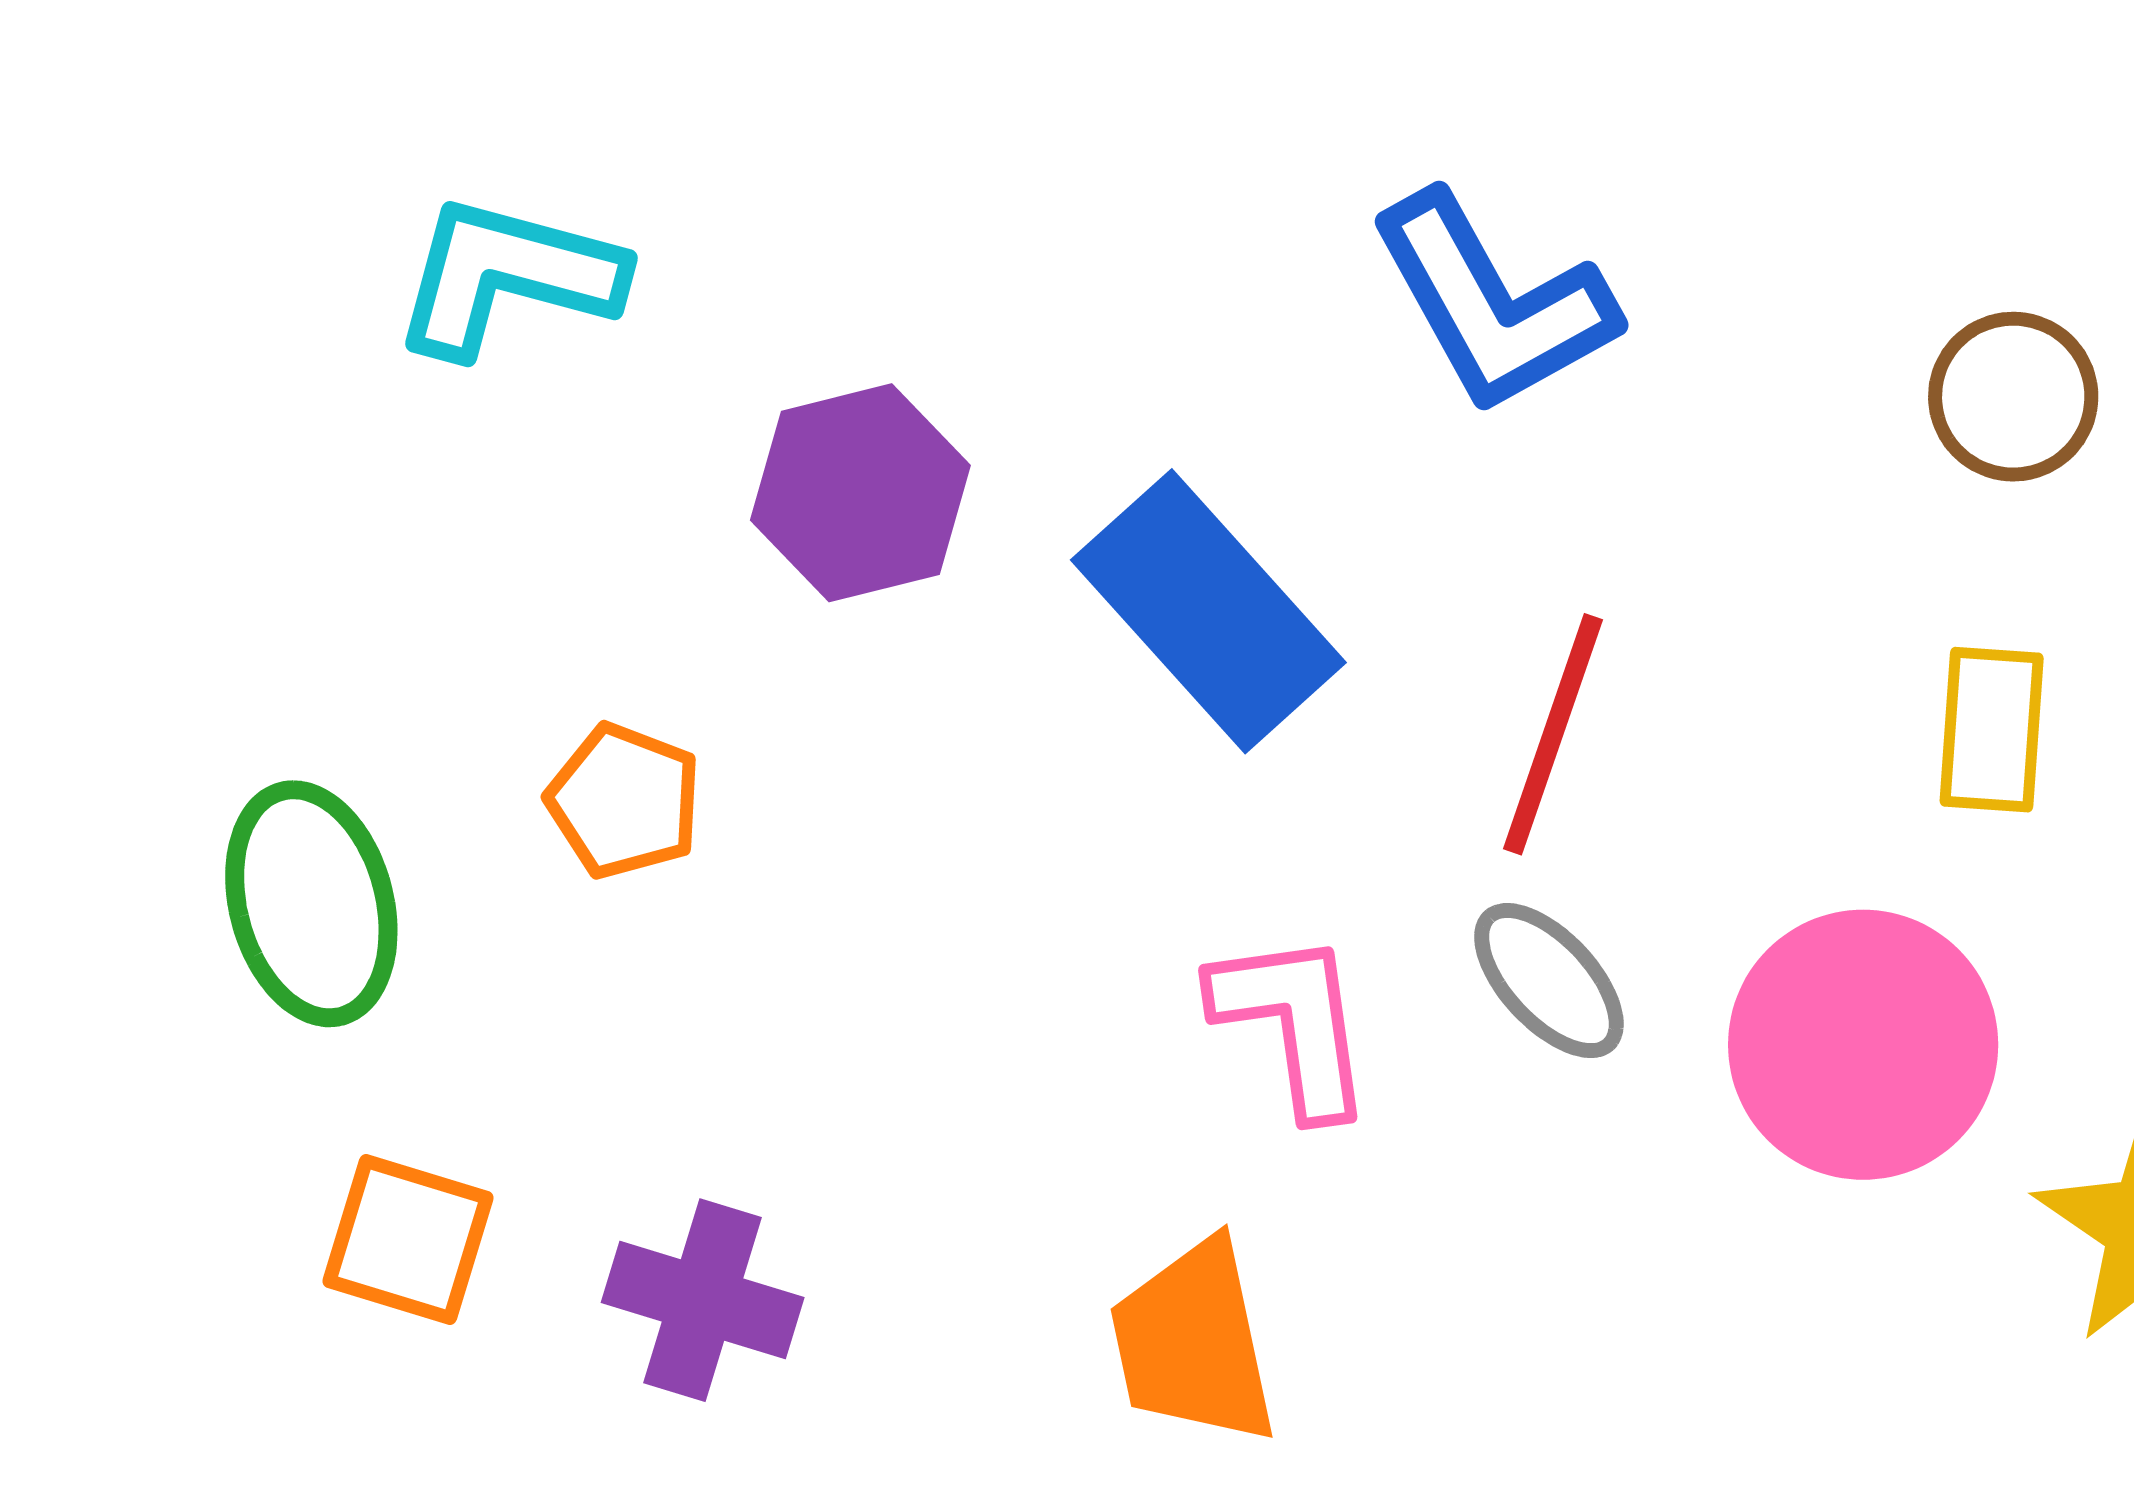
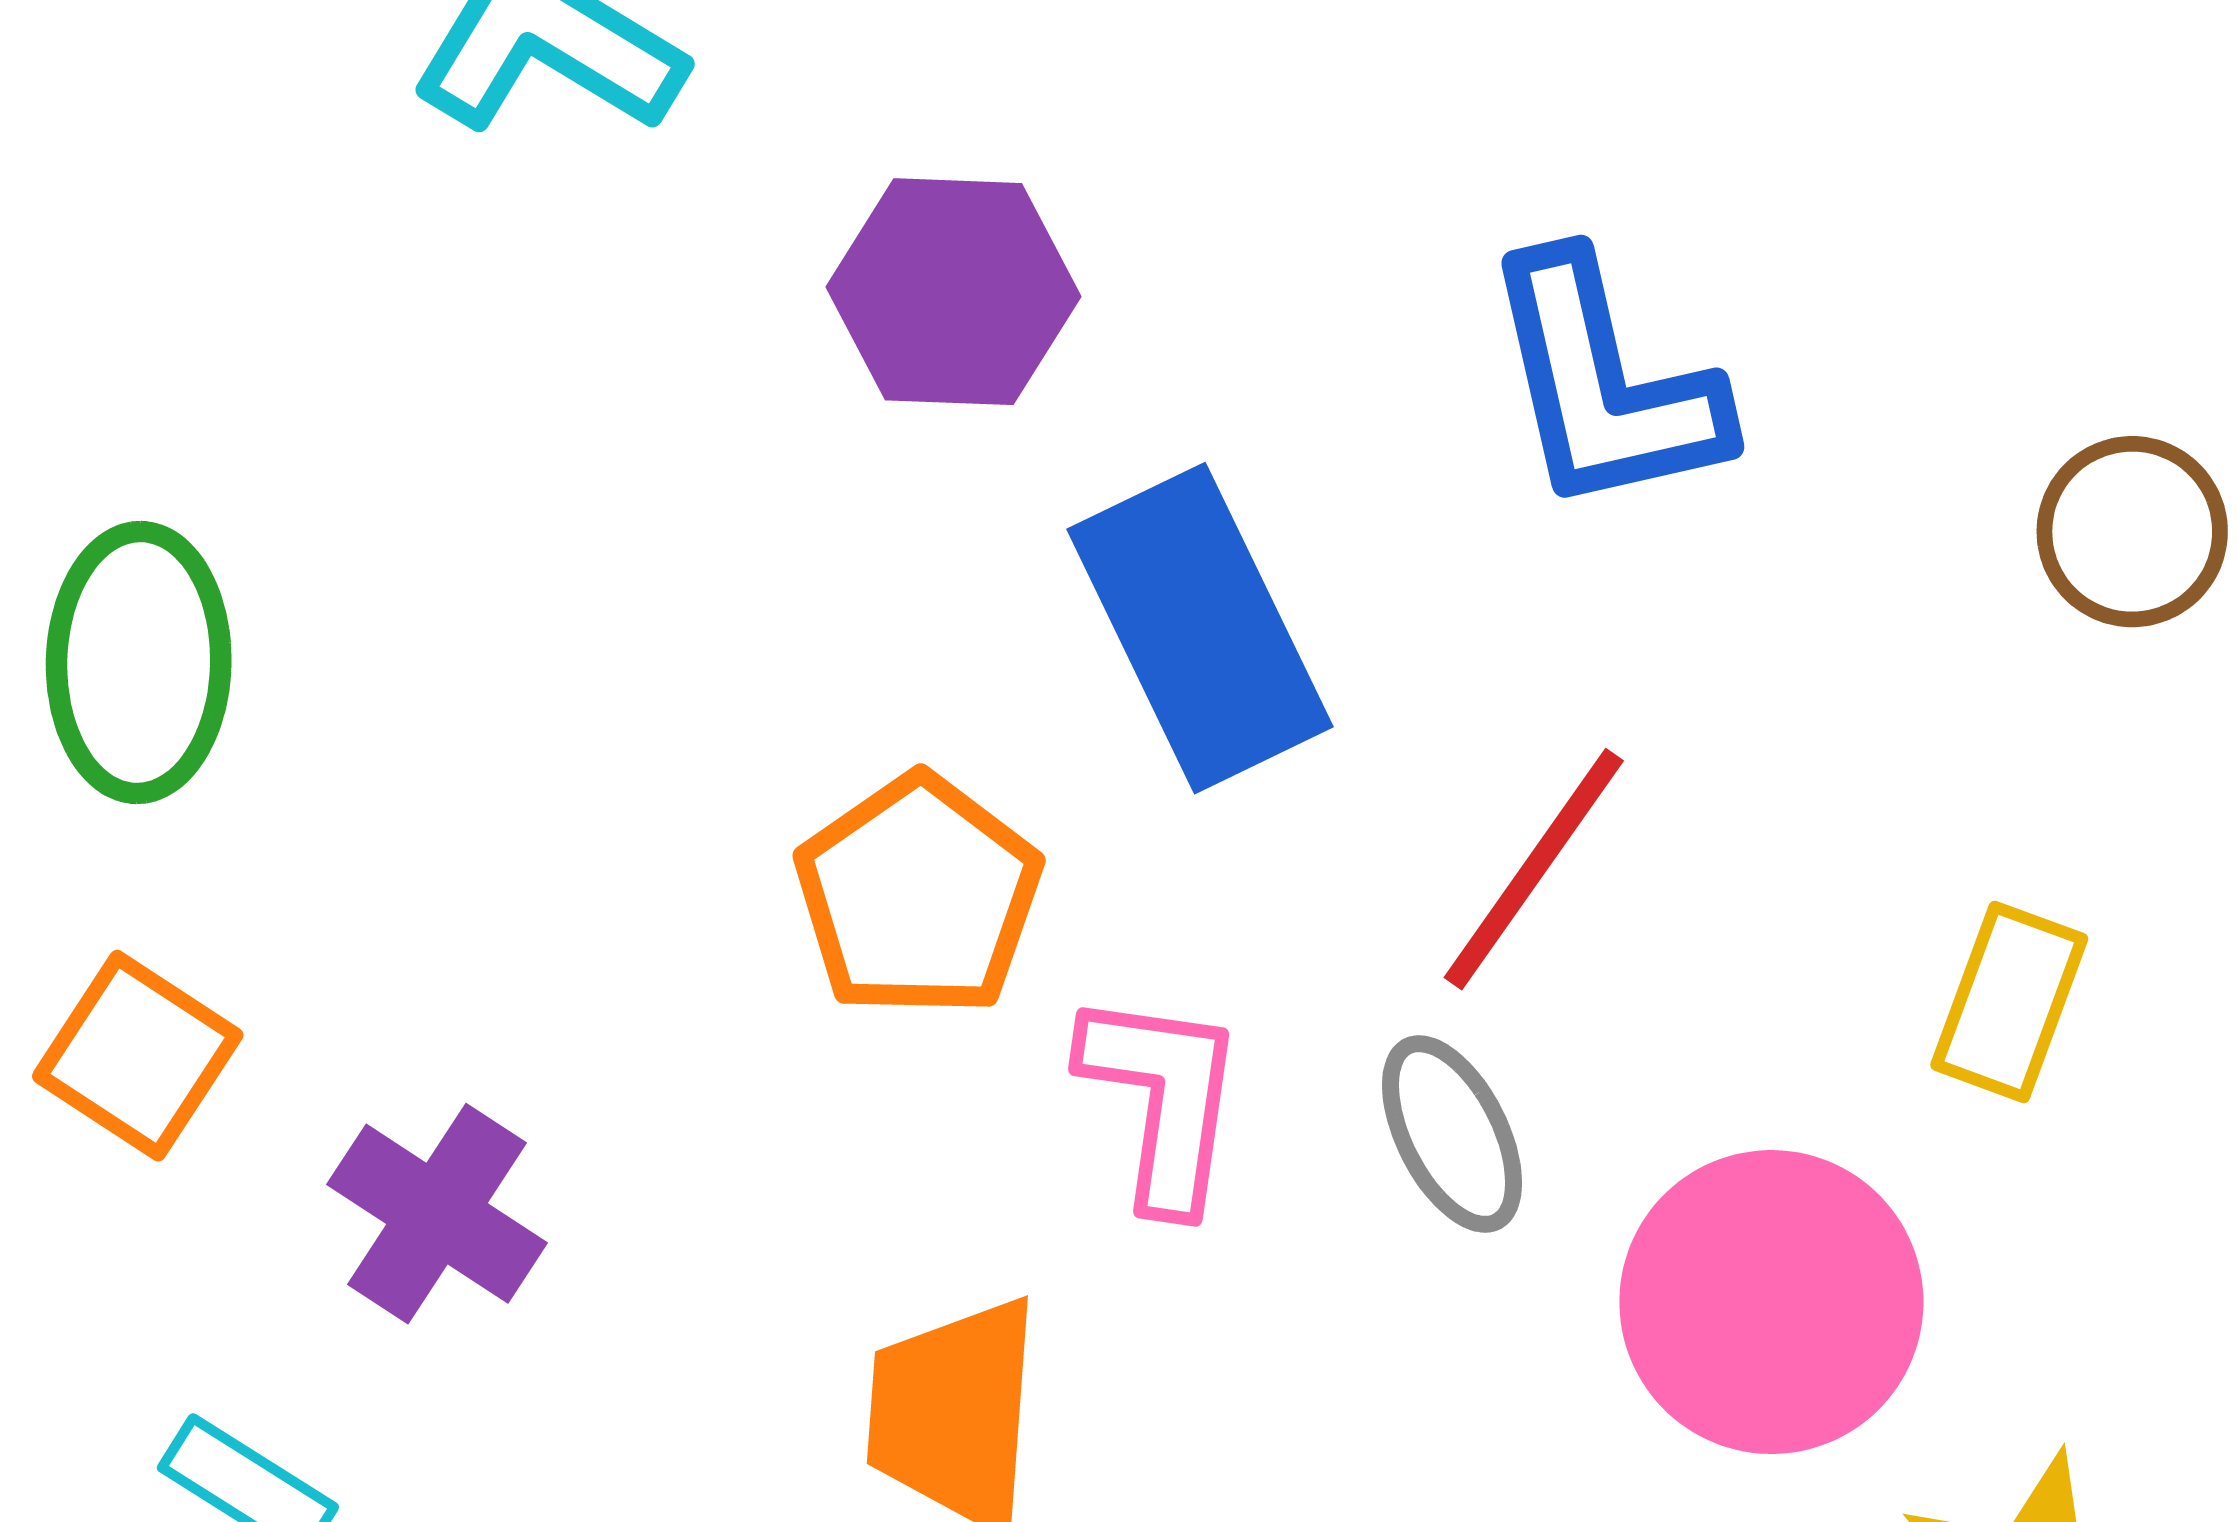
brown circle: (2013, 397) -> (2132, 532), moved
purple hexagon: (860, 493) -> (953, 292), moved
orange pentagon: (624, 801) -> (918, 896), moved, size x1.4

